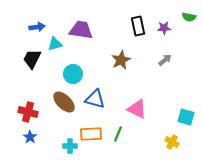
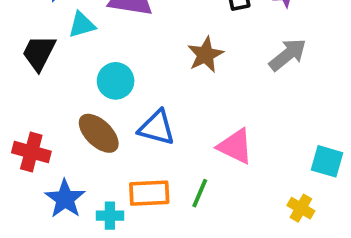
gray arrow: (165, 60) -> (288, 55), size x1.5
blue star: (30, 137) -> (65, 199), moved, size x1.5

